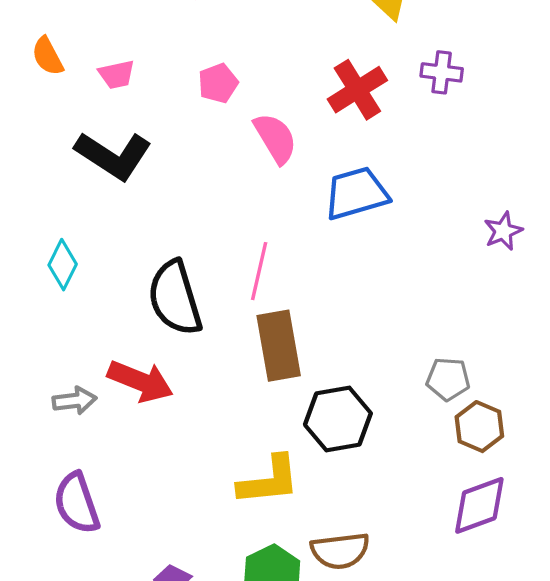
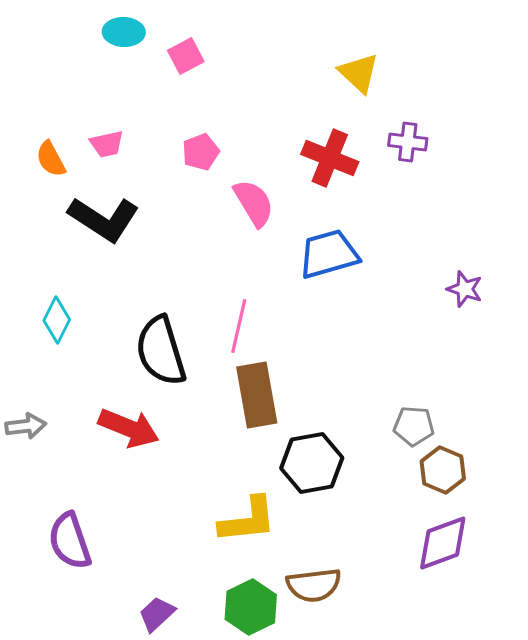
orange semicircle: (48, 56) -> (51, 159), moved
red cross: (357, 90) -> (330, 158), turned -36
purple star: (503, 231) -> (465, 289), turned -30
gray arrow: (74, 401) -> (26, 426), moved

